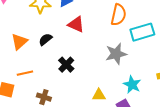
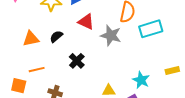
orange triangle: (19, 42) -> (31, 39), turned 30
gray star: (116, 54) -> (111, 35), moved, turned 30

